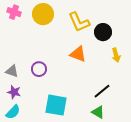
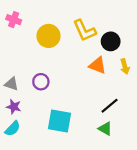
yellow circle: (43, 14) -> (49, 36), moved
orange triangle: (78, 54) -> (98, 65), moved

